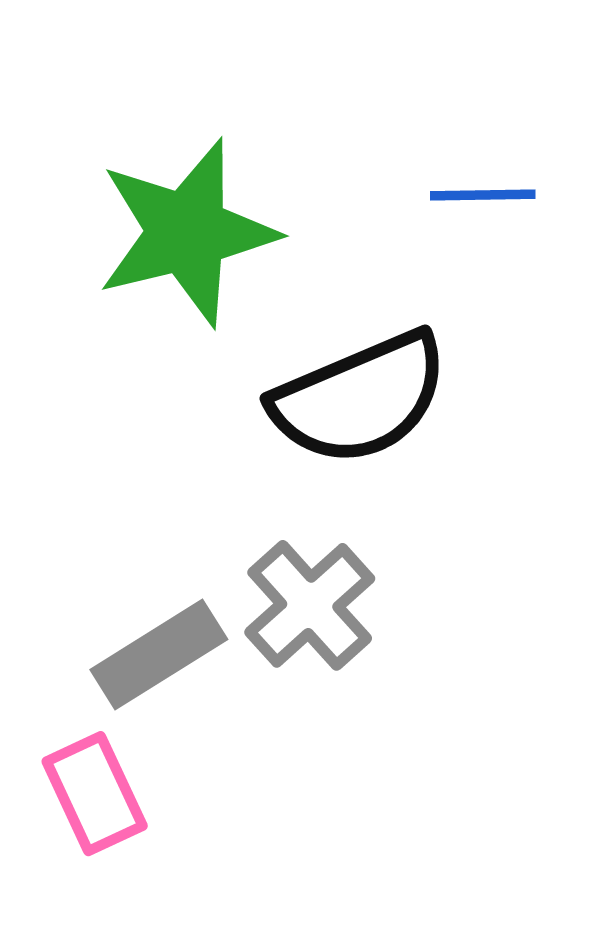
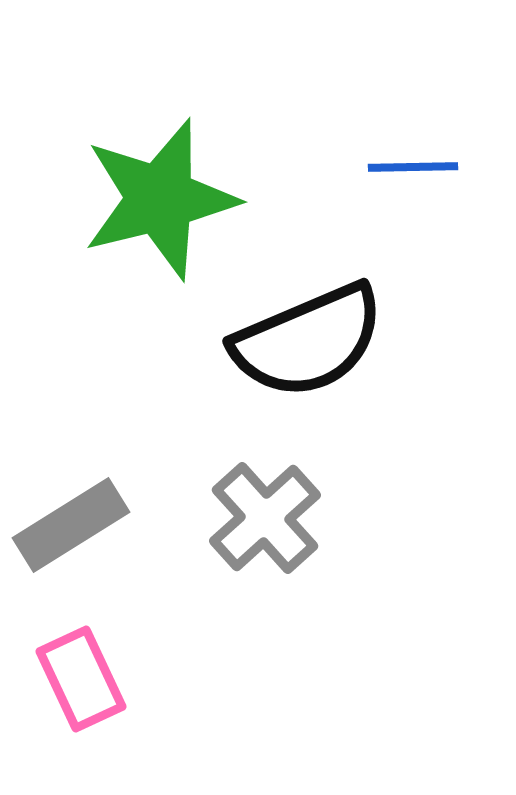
gray rectangle: (159, 654) -> (71, 525), moved

